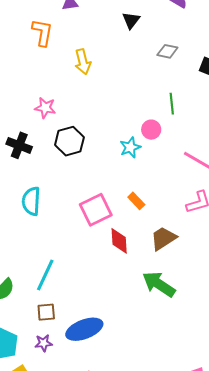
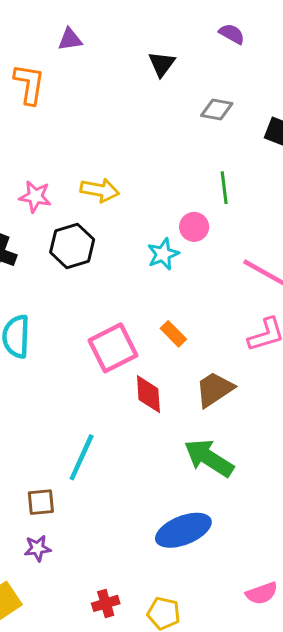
yellow arrow: (83, 62) -> (100, 190), moved, turned -65
cyan line: (45, 275) -> (82, 457), moved
blue ellipse: (84, 329) -> (183, 530), moved

